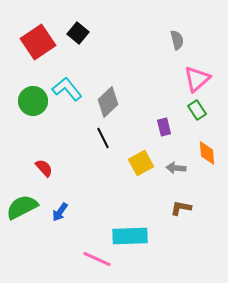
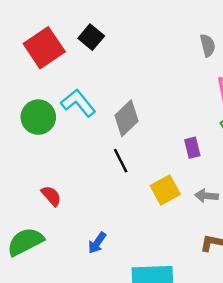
blue arrow: (60, 212) -> (97, 243), moved

